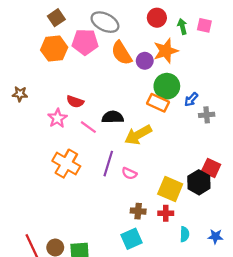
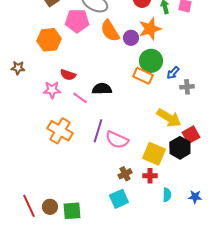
orange hexagon: (54, 49) -> (49, 40), moved
pink star: (57, 118) -> (52, 90), turned 30
yellow arrow: (138, 135) -> (169, 118), moved, turned -120
red square: (211, 168) -> (191, 135), turned 36
pink semicircle: (129, 173) -> (117, 140), size x1.6
brown cross: (138, 211) -> (125, 174), turned -32

